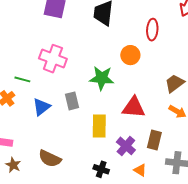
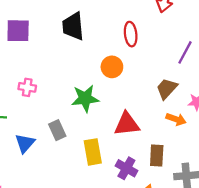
pink cross: (53, 59) -> (27, 87), size x0.6

